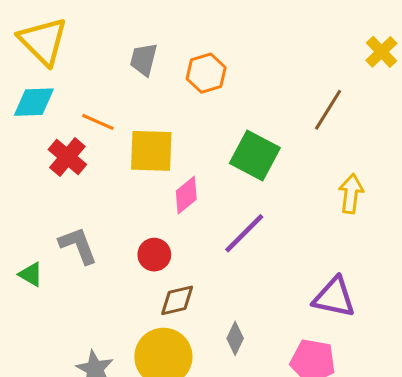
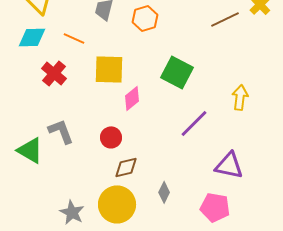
brown line: (328, 110) -> (225, 19), moved, turned 32
orange line: (98, 122) -> (74, 38), moved
purple line: (244, 233) -> (194, 123), moved
green triangle: (31, 274) -> (30, 150), size x1.6

